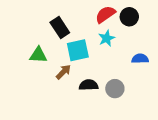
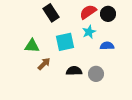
black rectangle: (60, 28) -> (51, 13), moved
blue semicircle: (140, 59) -> (107, 46), moved
brown arrow: (63, 72) -> (44, 64), moved

